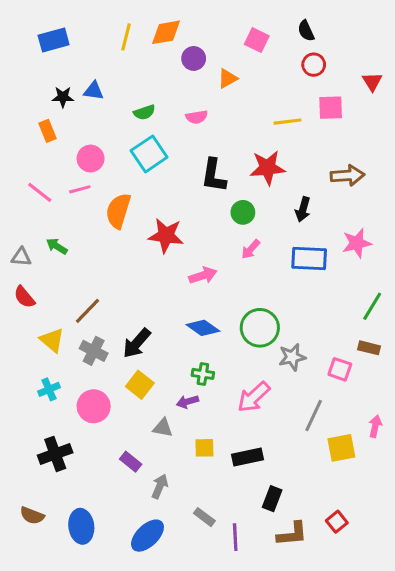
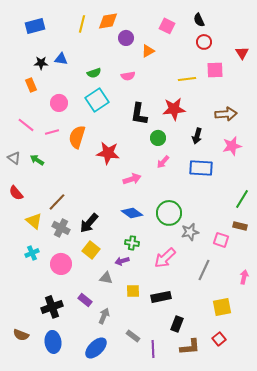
pink line: (80, 189) -> (52, 132), moved
pink star: (357, 243) -> (232, 146), moved
gray triangle: (21, 257) -> (14, 158), moved, turned 32
yellow square: (341, 448) -> (222, 307), moved
black cross: (55, 454) -> (52, 307), moved

